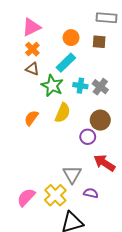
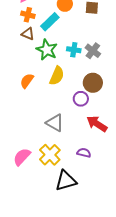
orange cross: (32, 49) -> (28, 15), turned -32
cyan rectangle: (66, 63) -> (50, 22), moved
gray triangle: (72, 174) -> (55, 123), moved, turned -30

